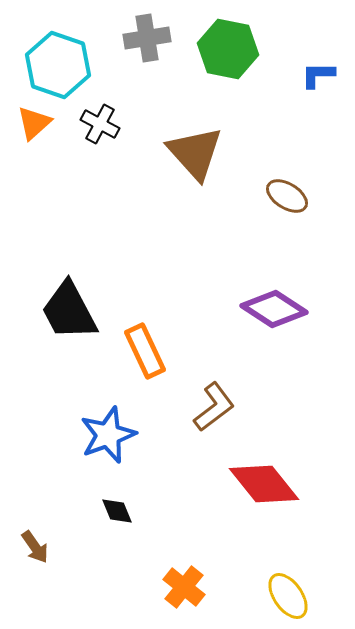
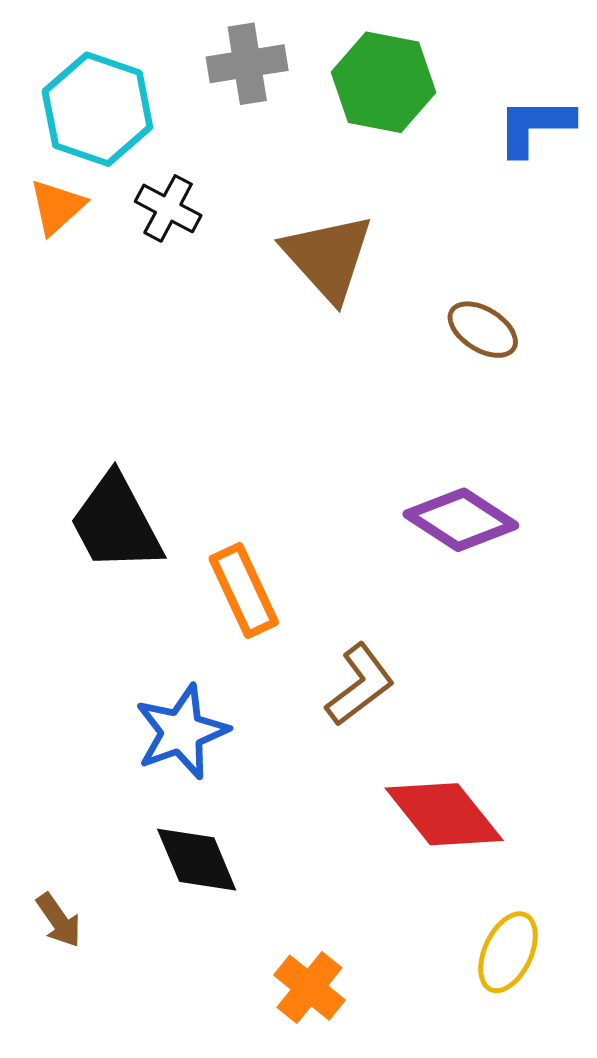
blue L-shape: (318, 75) -> (535, 126), size x1.4
black diamond: (117, 511) -> (197, 860), size x1.6
yellow ellipse: (288, 596) -> (508, 952), moved, turned 60

